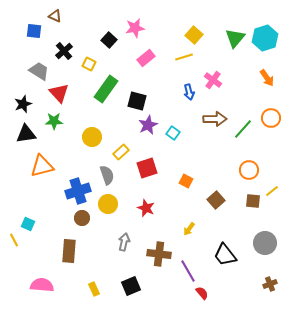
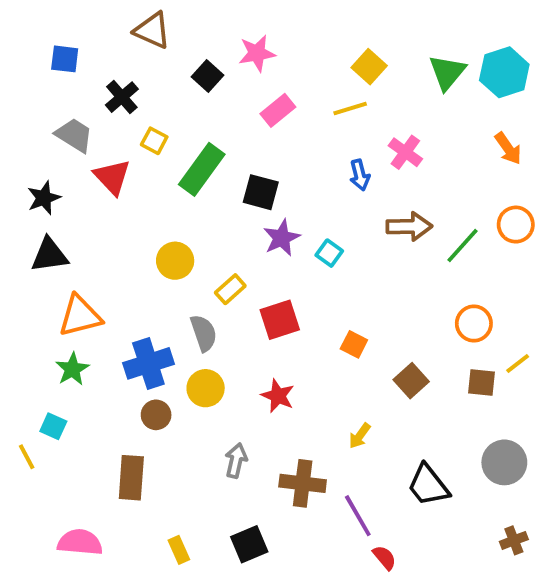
brown triangle: (55, 16) -> (152, 30), moved, size x1.5
yellow square: (89, 64) -> (154, 141), moved
green star: (54, 121) -> (72, 369), moved, turned -30

